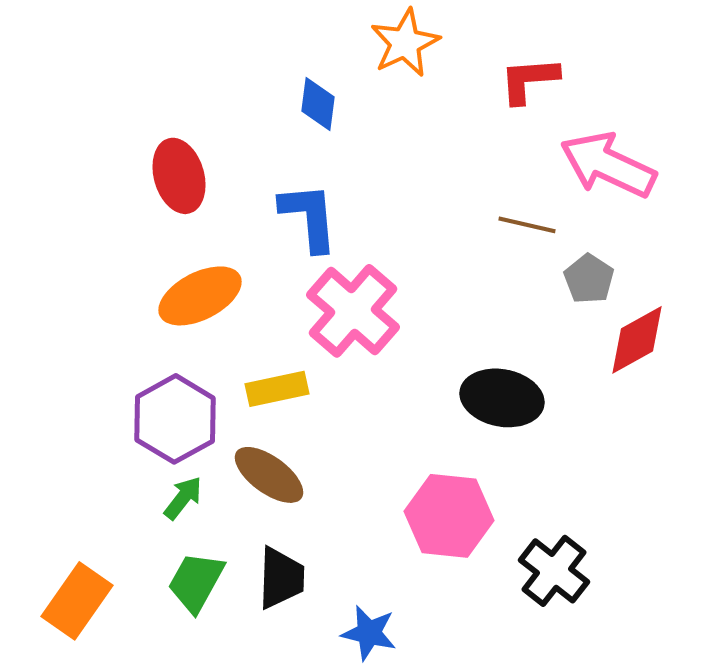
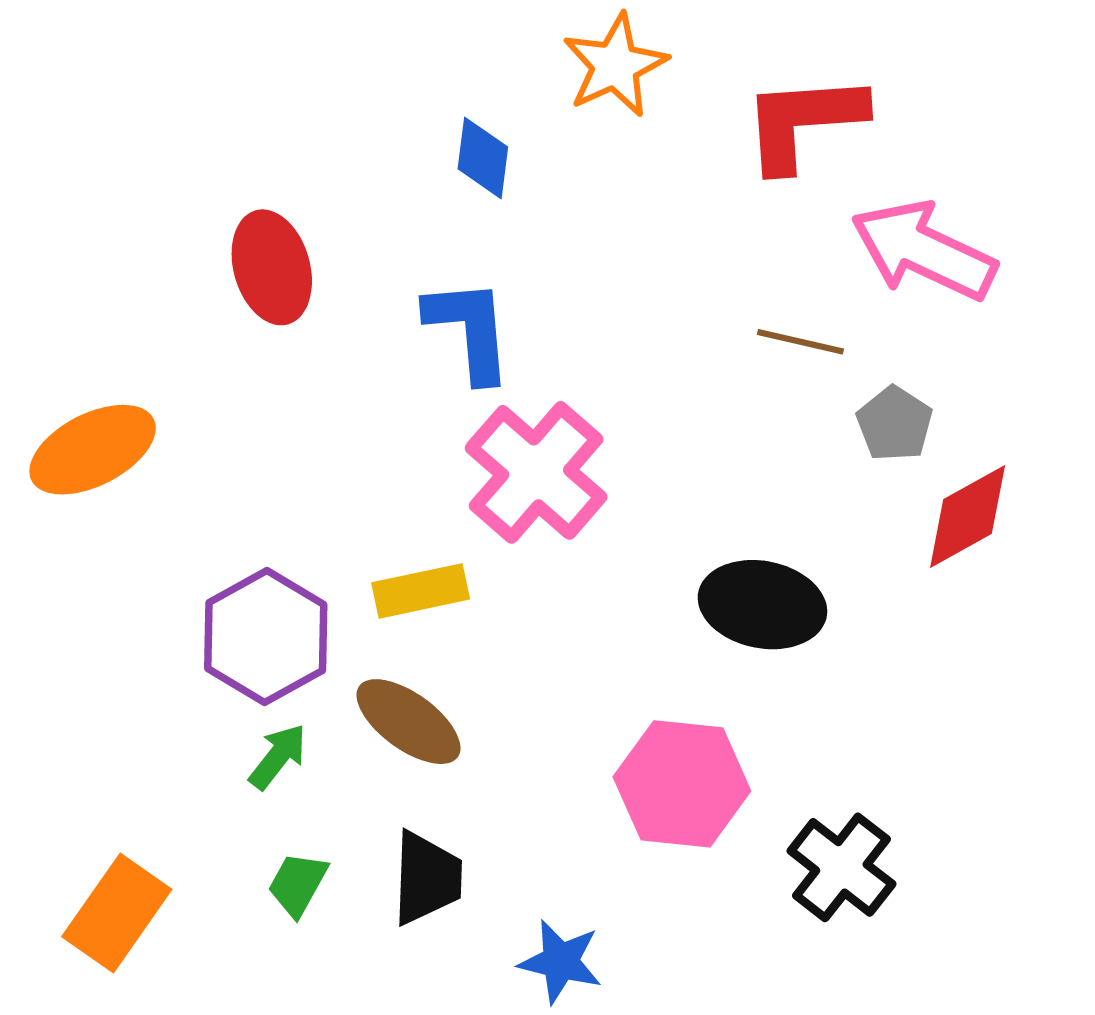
red L-shape: (529, 80) -> (803, 122), size x1.4
orange ellipse: (200, 296) -> (93, 450), moved
green trapezoid: (196, 582) -> (298, 884), size x0.7

